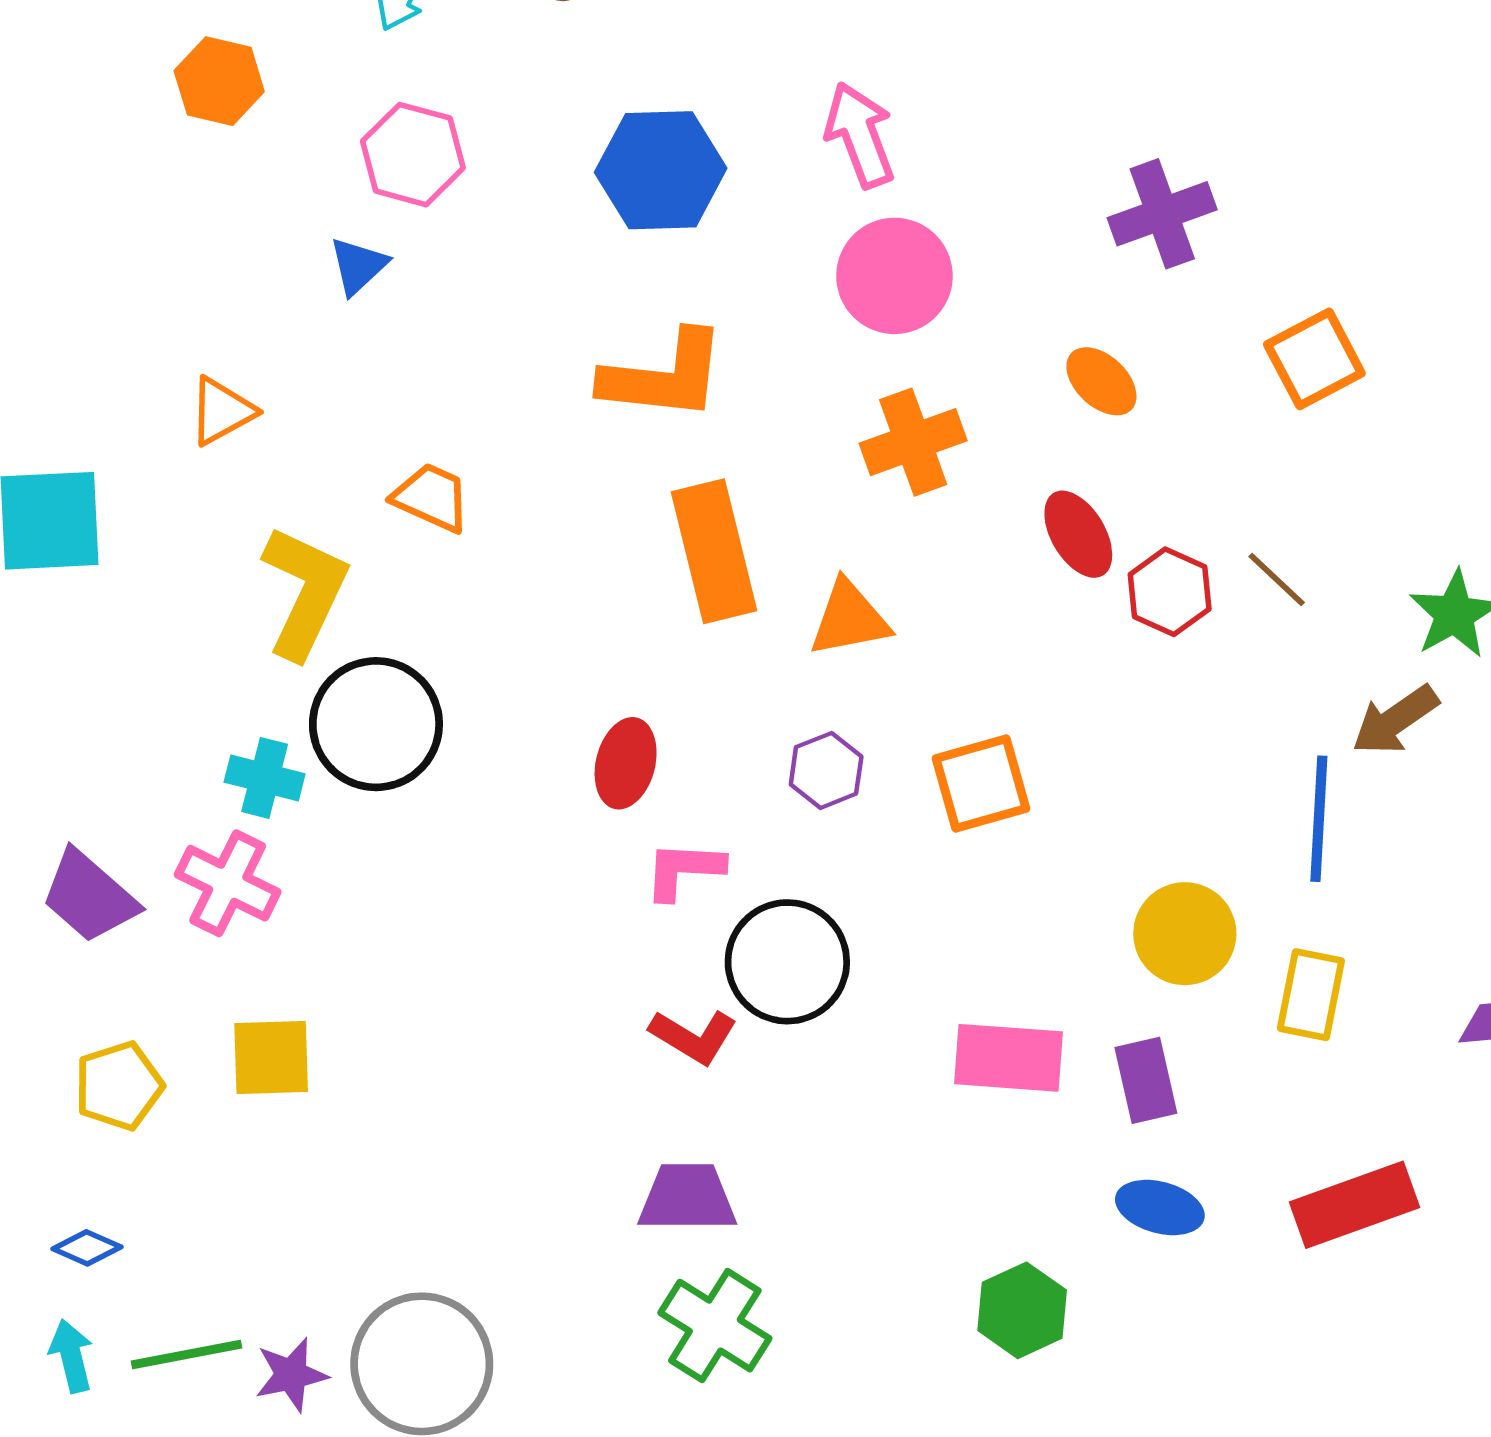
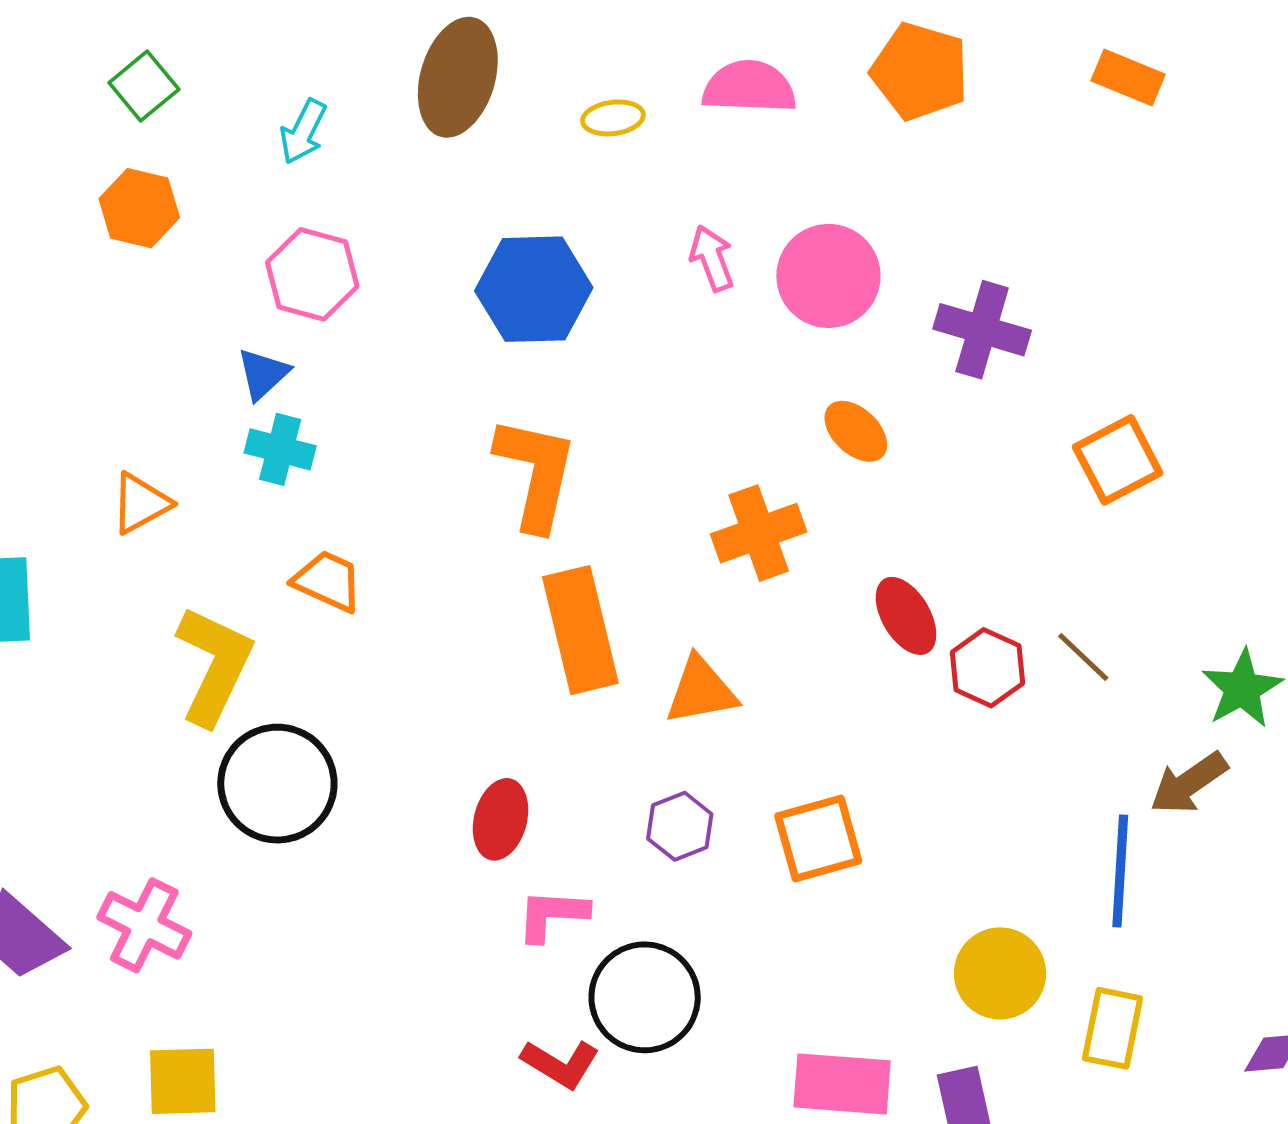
pink arrow: (860, 135) -> (712, 258), size x0.7
purple cross: (1162, 214) -> (982, 330), turned 36
pink circle: (894, 276) -> (828, 276), moved
orange L-shape: (664, 376) -> (536, 473), turned -84
orange ellipse: (1101, 381) -> (856, 431), moved
cyan cross: (265, 778) -> (280, 449), moved

